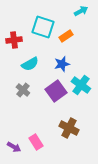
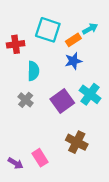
cyan arrow: (81, 11) -> (90, 29), moved
cyan semicircle: (30, 64) -> (33, 71), turned -60
blue star: (62, 64) -> (73, 61), moved

